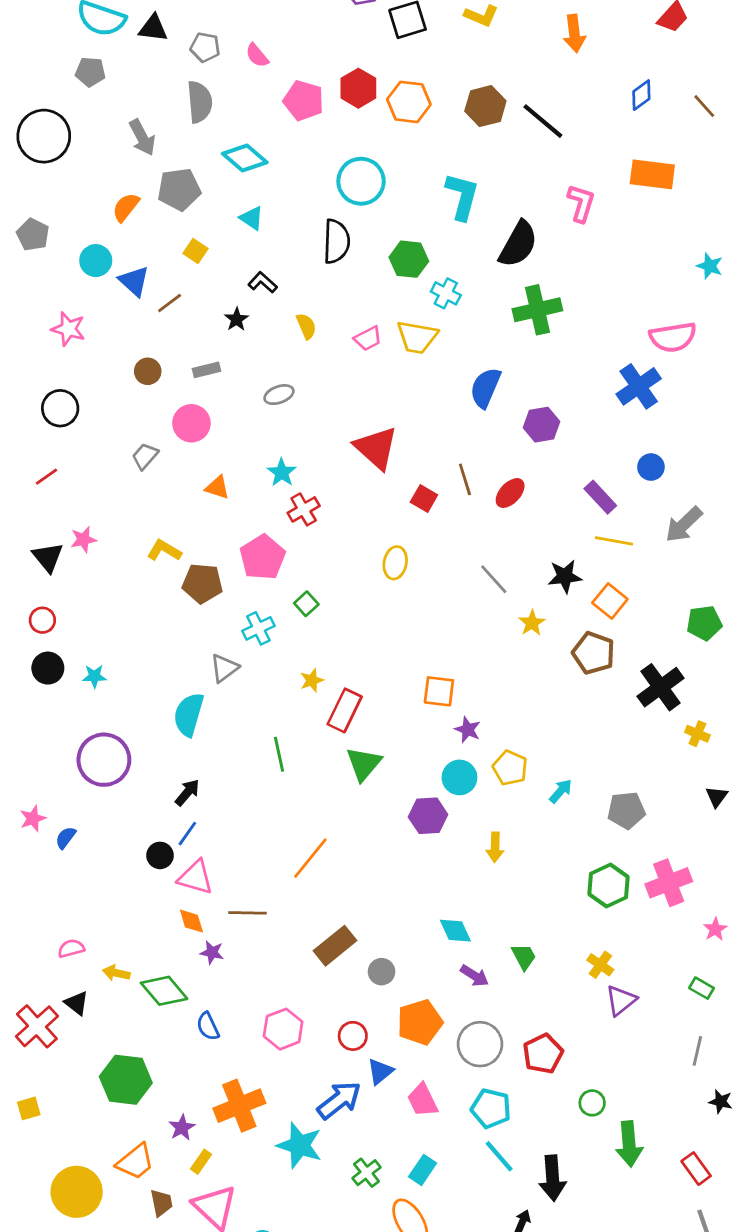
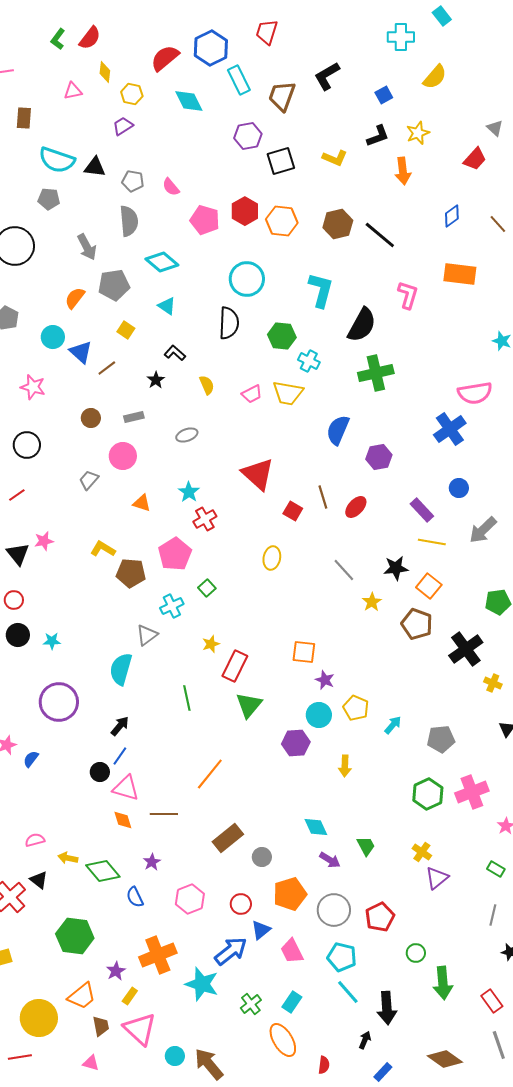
purple star: (212, 953) -> (152, 862), moved, turned 30

